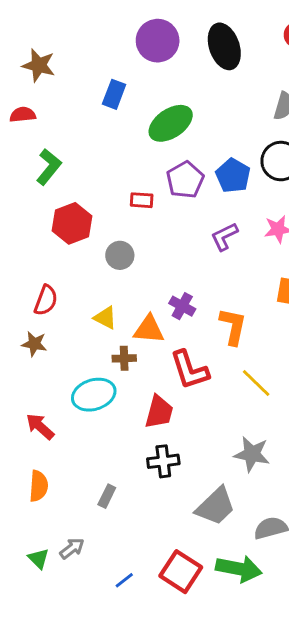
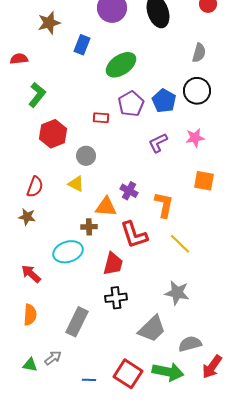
brown star: (39, 65) -> (49, 23), moved, turned -30
yellow triangle: (105, 318) -> (76, 184), moved
gray rectangle: (107, 496) -> (77, 322), size x1.8
green triangle: (39, 559) -> (30, 365), turned -35
blue line: (124, 580) -> (89, 380), turned 40

